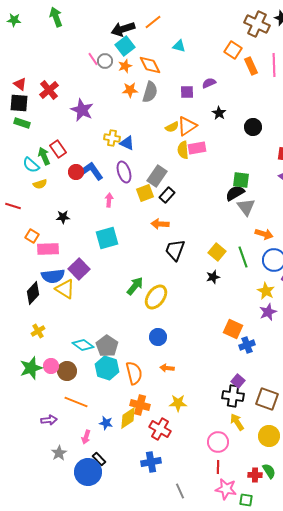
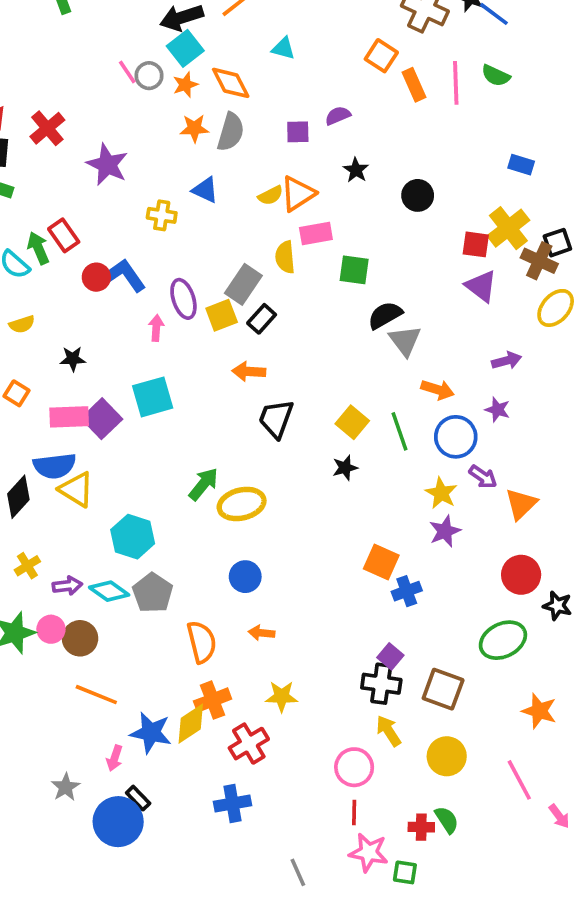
blue triangle: (127, 143) -> (205, 190), moved
yellow semicircle: (183, 150) -> (285, 257), moved
purple ellipse: (124, 172) -> (183, 299), moved
green square: (241, 180) -> (354, 270), moved
yellow semicircle: (40, 184) -> (22, 324), moved
pink rectangle: (48, 249) -> (69, 417), moved
purple square: (79, 269) -> (102, 419), moved
yellow ellipse: (156, 297) -> (242, 504), turned 40
cyan hexagon: (107, 368) -> (133, 537), moved
orange cross: (140, 405) -> (213, 700), turned -36
purple arrow: (49, 420) -> (67, 586), moved
blue star: (106, 423) -> (151, 733), size x1.6
red cross: (160, 429) -> (249, 744), turned 30
gray line: (180, 491) -> (298, 872), moved

